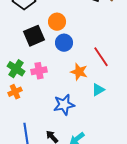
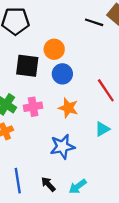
black square: (34, 36) -> (27, 66), turned 30
orange star: (79, 72) -> (68, 108), moved

